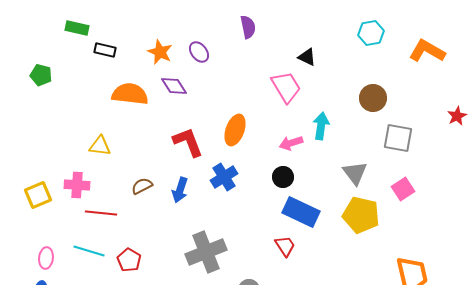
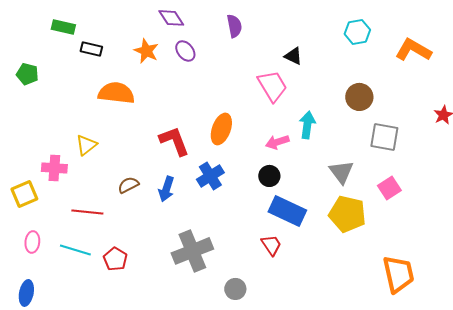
purple diamond: (174, 86) -> (171, 18), moved
yellow triangle: (100, 146) -> (86, 145), turned -45
pink cross: (77, 185) -> (54, 168), moved
pink ellipse: (46, 258) -> (32, 242), moved

